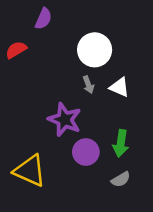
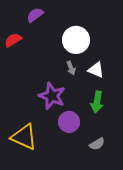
purple semicircle: (43, 19) -> (35, 15), turned -150
green arrow: (121, 143) -> (97, 102), moved

